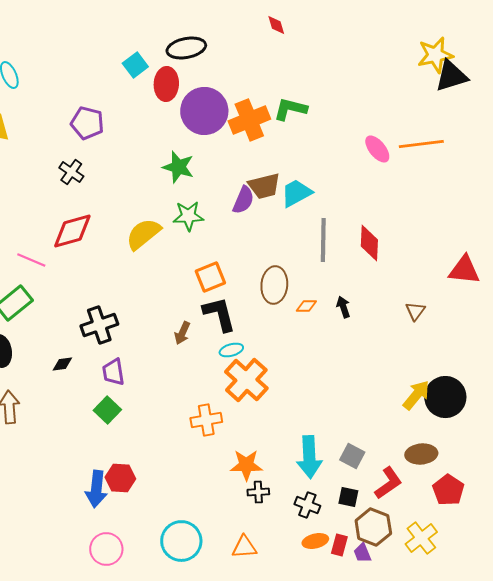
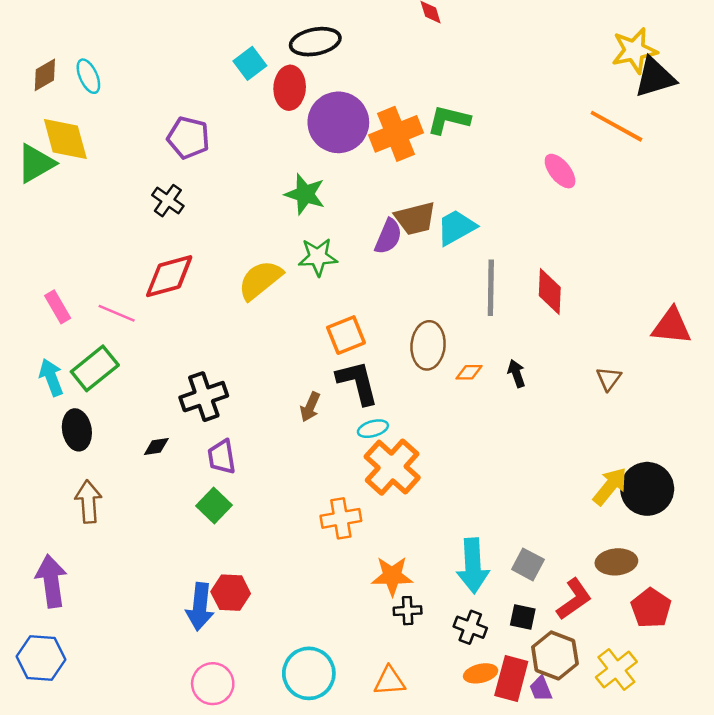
orange line: (421, 144) -> (616, 126), moved, turned 36
red rectangle: (339, 545) -> (511, 679), size x1.6

